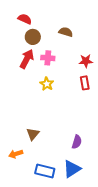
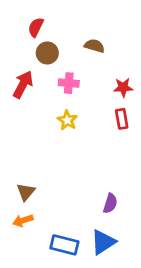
red semicircle: (25, 19) -> (36, 27), turned -88
red arrow: (27, 59) -> (23, 84), moved
brown triangle: (33, 134) -> (26, 192), moved

